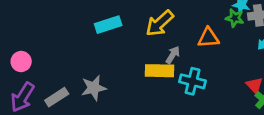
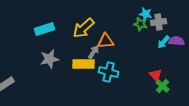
orange triangle: (208, 38) -> (106, 41), moved
gray star: (94, 88) -> (50, 59), moved

